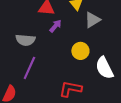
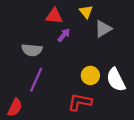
yellow circle: (80, 51) -> (90, 75), moved

